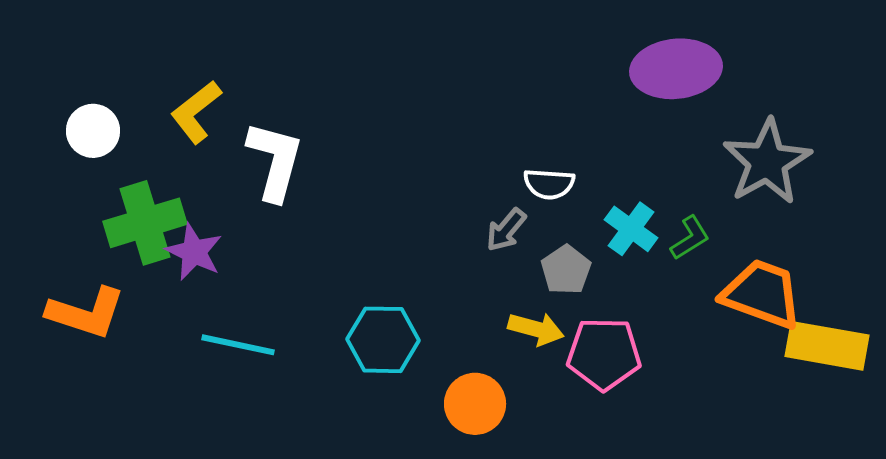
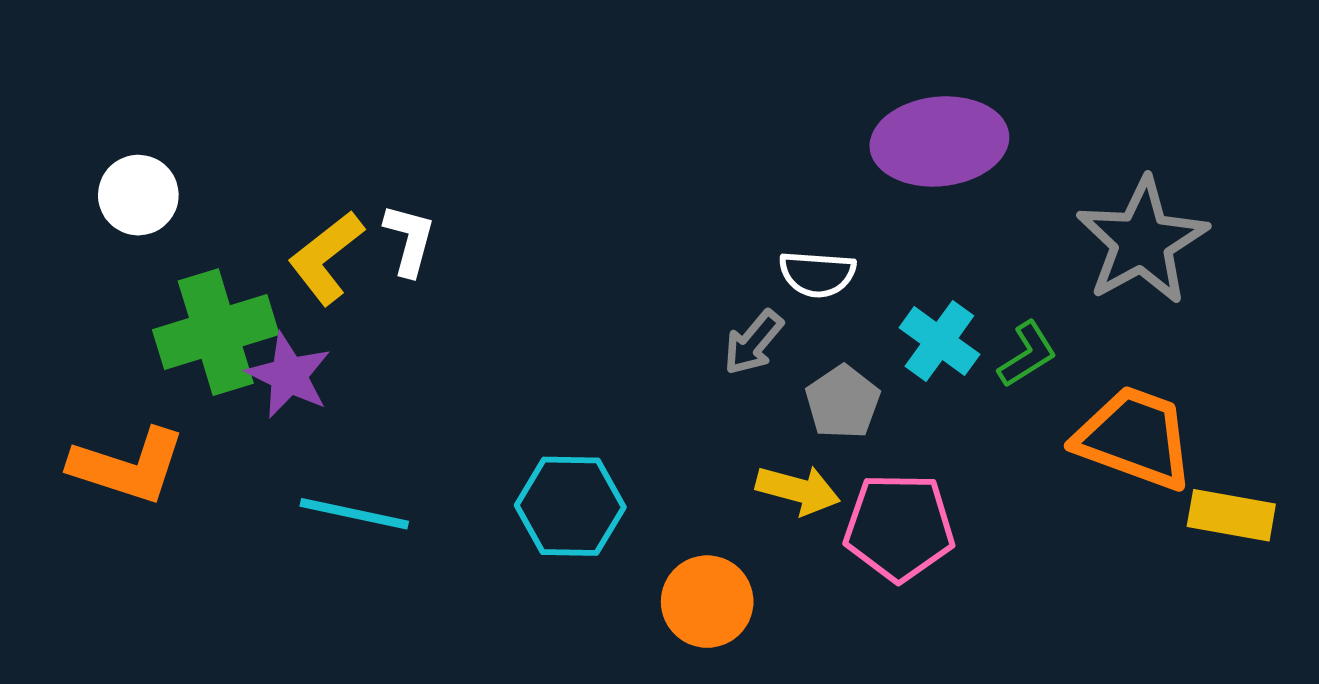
purple ellipse: (676, 69) -> (939, 141), moved
yellow L-shape: (196, 112) -> (326, 258), moved
white L-shape: (275, 161) -> (409, 240), size x0.6
yellow rectangle: (827, 346) -> (1231, 515), size x0.7

